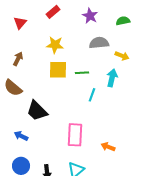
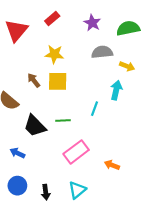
green semicircle: (123, 21) -> (128, 28), size x1.5
red triangle: (20, 23) -> (16, 30), size x1.6
brown arrow: (18, 59) -> (34, 80), moved, turned -64
green line: (82, 73) -> (63, 120), moved
pink rectangle: (75, 135) -> (76, 152), turned 50

